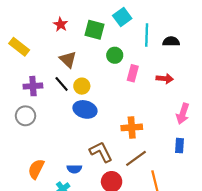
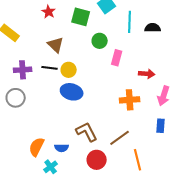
red arrow: (165, 79) -> (147, 74), moved
black line: (62, 84) -> (50, 68), turned -42
orange cross: (132, 127) -> (130, 100), moved
orange semicircle: (36, 169) -> (37, 147), moved

